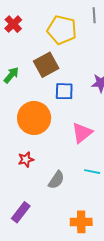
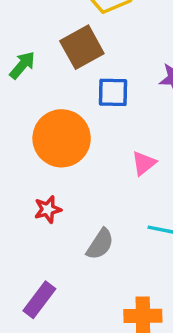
pink triangle: (82, 133) -> (144, 163), size x0.7

